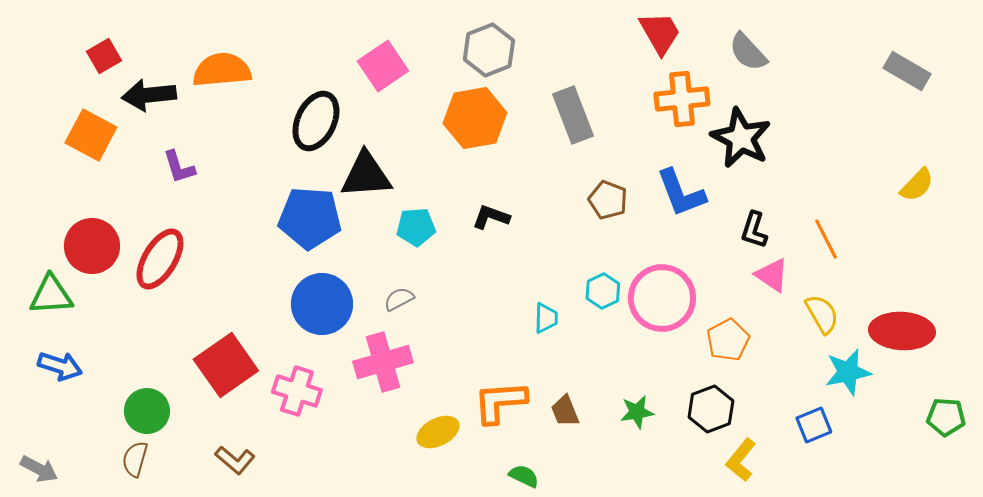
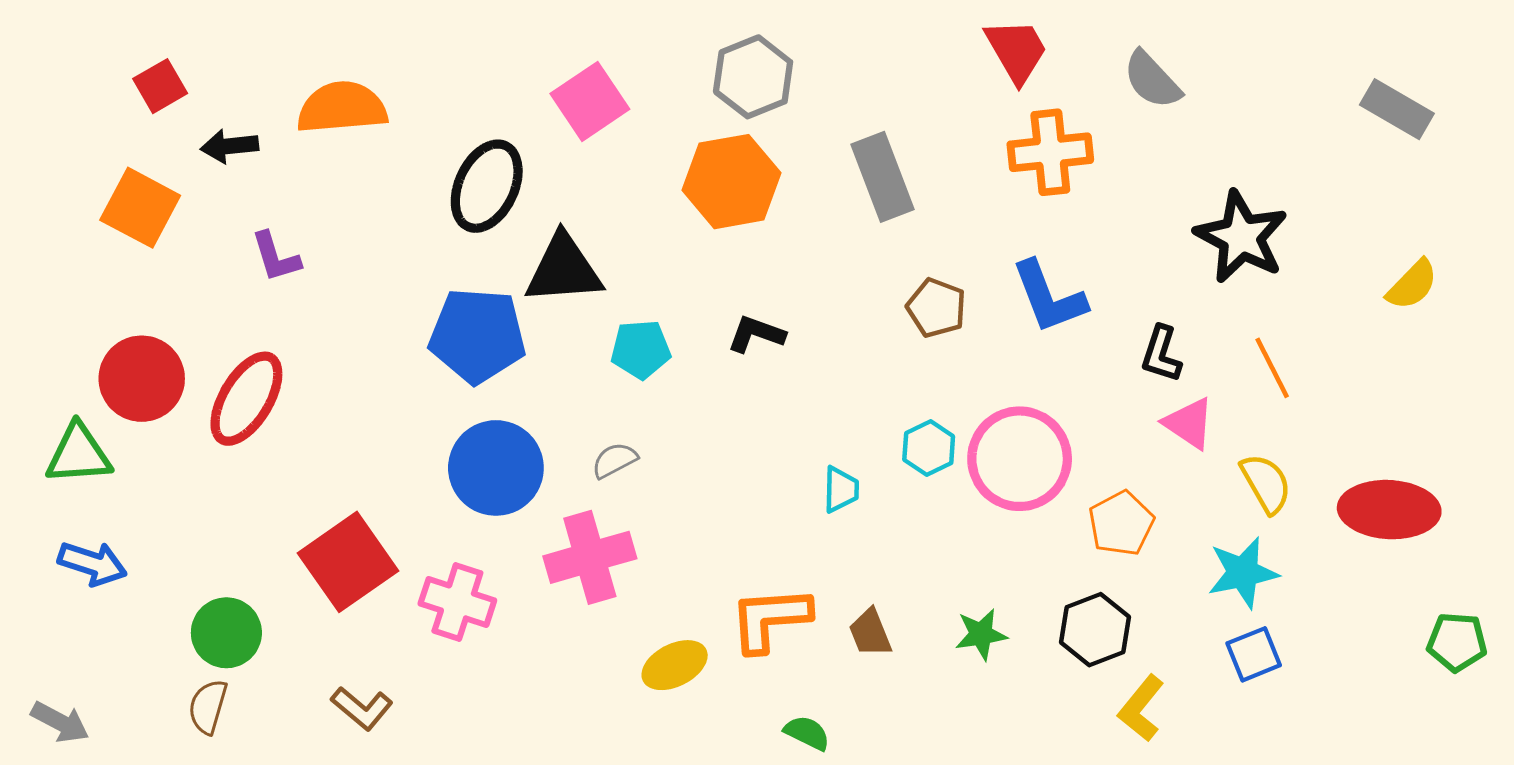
black arrow: (149, 95) -> (229, 146), size x0.7
black star: (741, 138) -> (1241, 237), moved
cyan star: (848, 372) -> (1243, 573), moved

